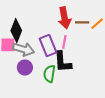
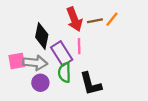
black diamond: (16, 31) -> (42, 36), moved
black L-shape: (63, 62) -> (91, 84), moved
green semicircle: (49, 74) -> (65, 73), moved

